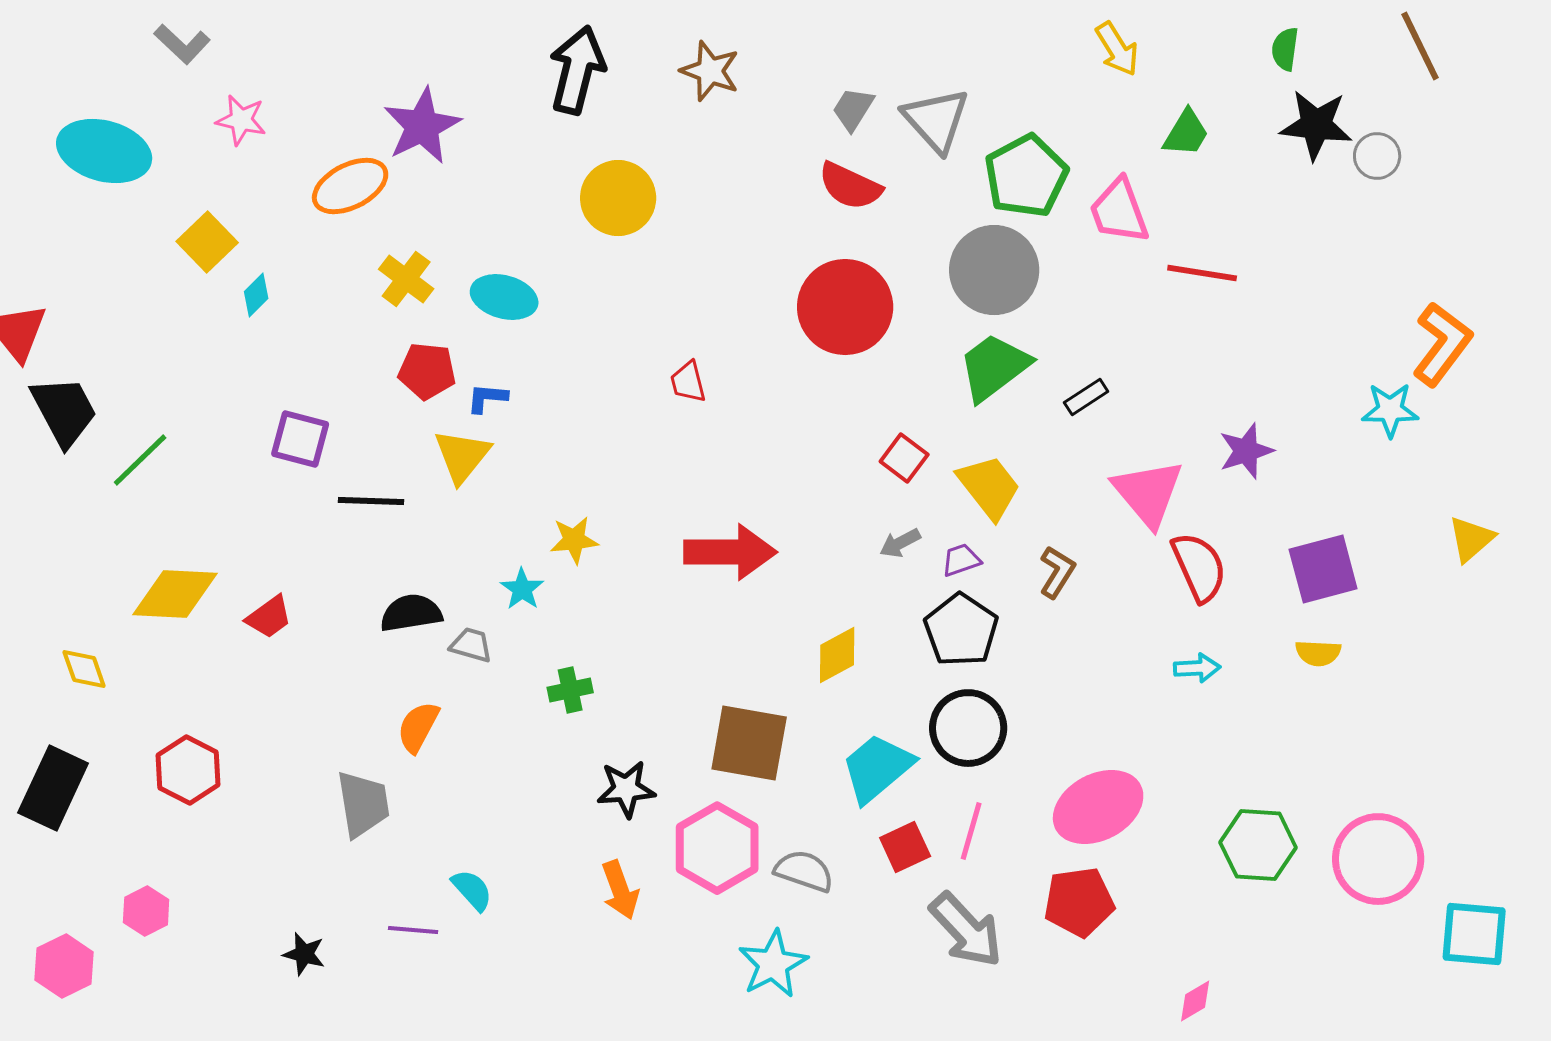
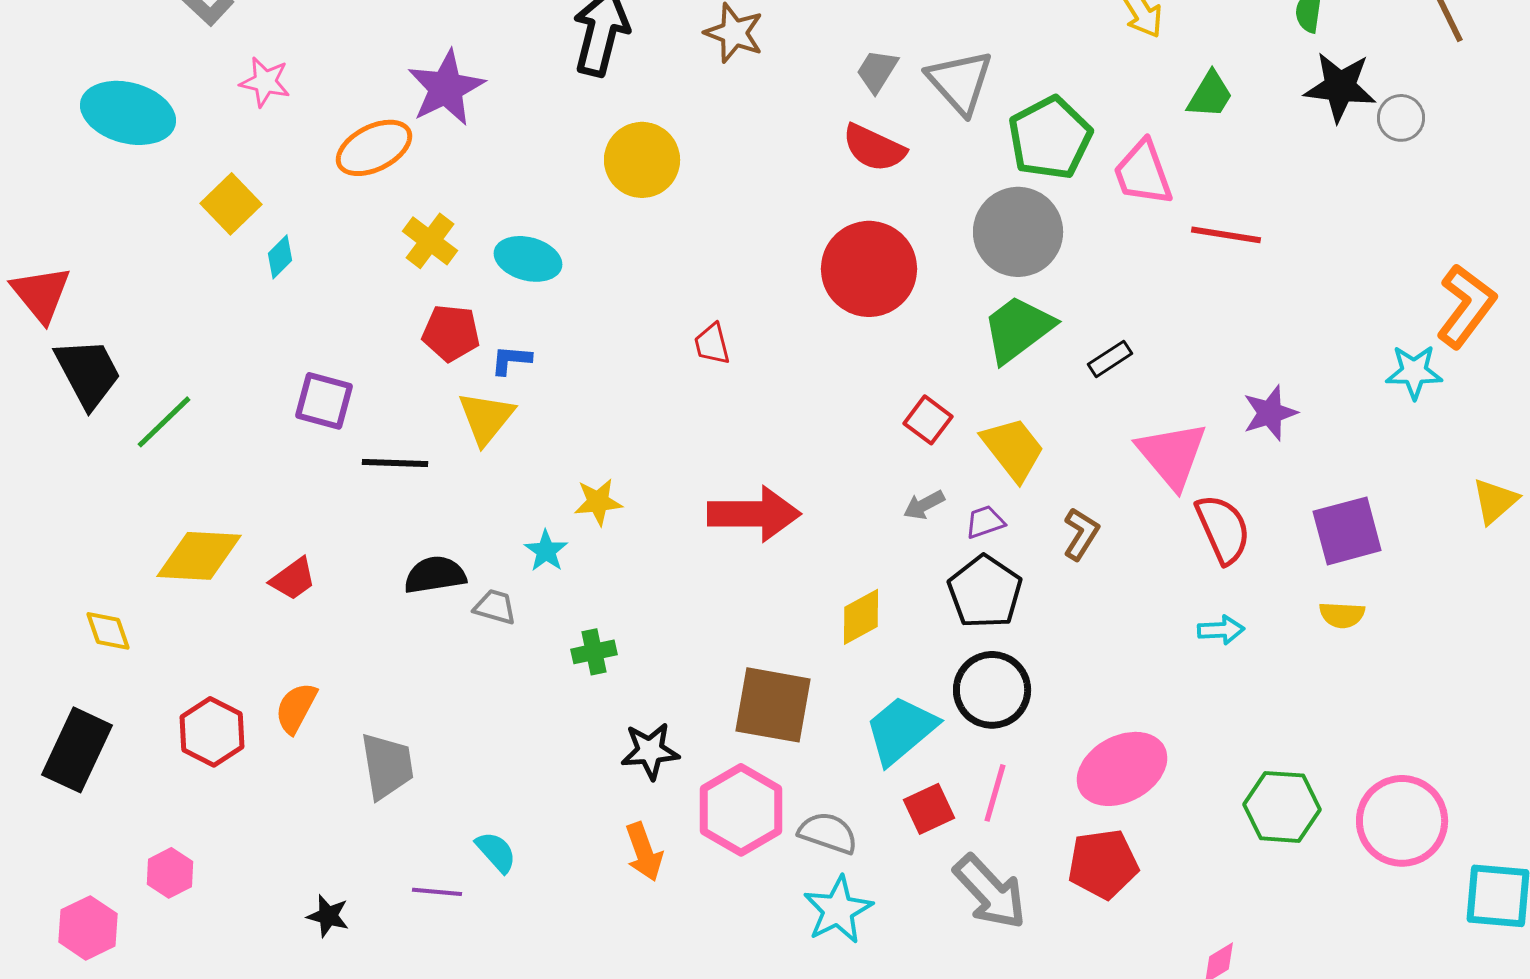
orange semicircle: (418, 727) -> (296, 708), moved
cyan star: (773, 964) -> (838, 910), moved

